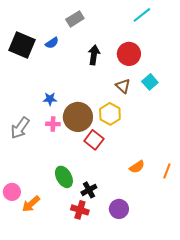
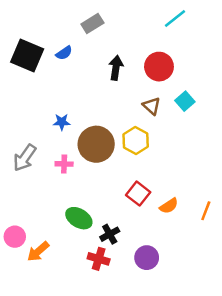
pink cross: (53, 124) -> (64, 164), moved
red square: (94, 140) -> (138, 194), moved
green ellipse: (64, 177) -> (79, 218), turned -30

